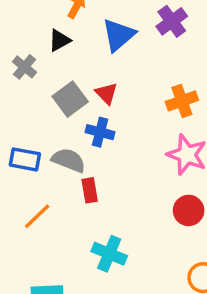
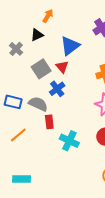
blue triangle: (119, 35) -> (70, 46), moved
blue cross: (100, 132) -> (57, 89), turned 35
cyan cross: (109, 254) -> (69, 141), moved

